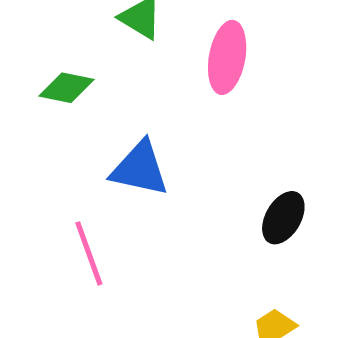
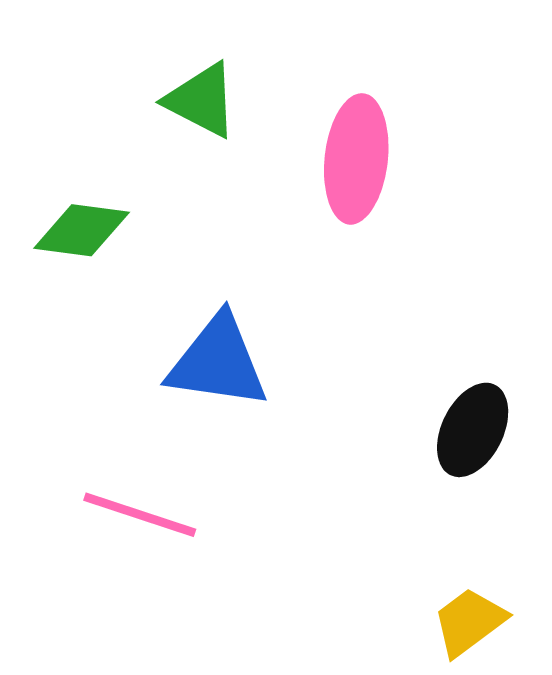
pink line: (89, 253) -> (140, 515), turned -48

